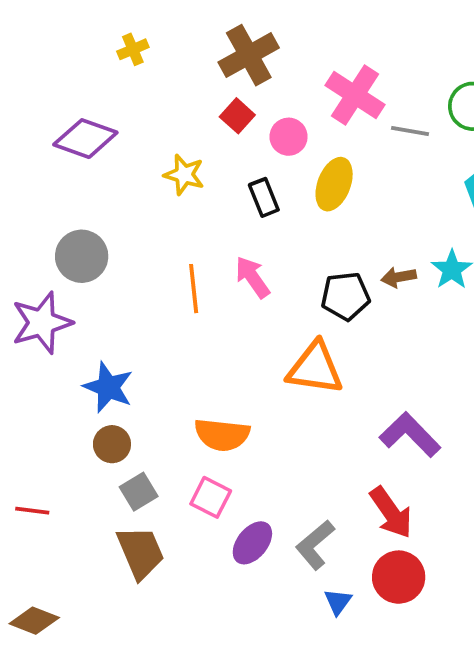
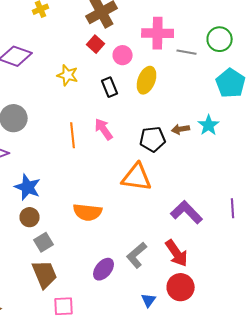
pink cross: (355, 95) -> (158, 33), turned -32
pink square: (211, 497) -> (64, 306), moved, turned -30
gray L-shape: (315, 545) -> (137, 255), moved

